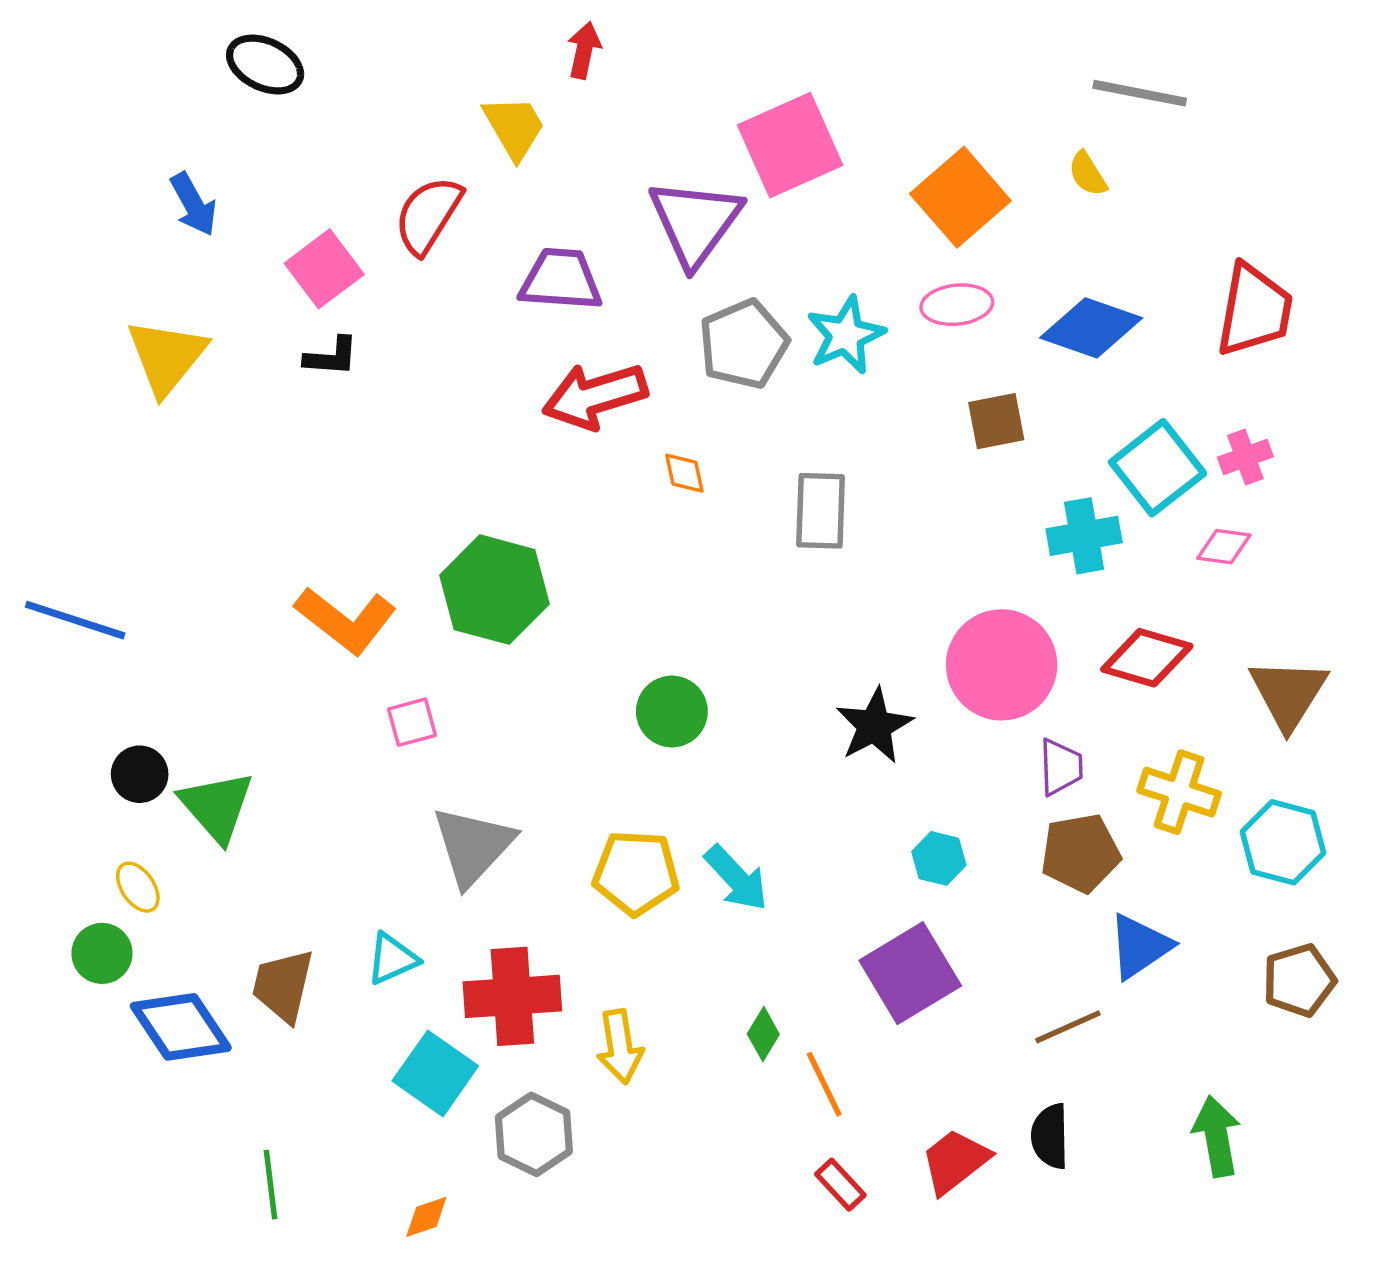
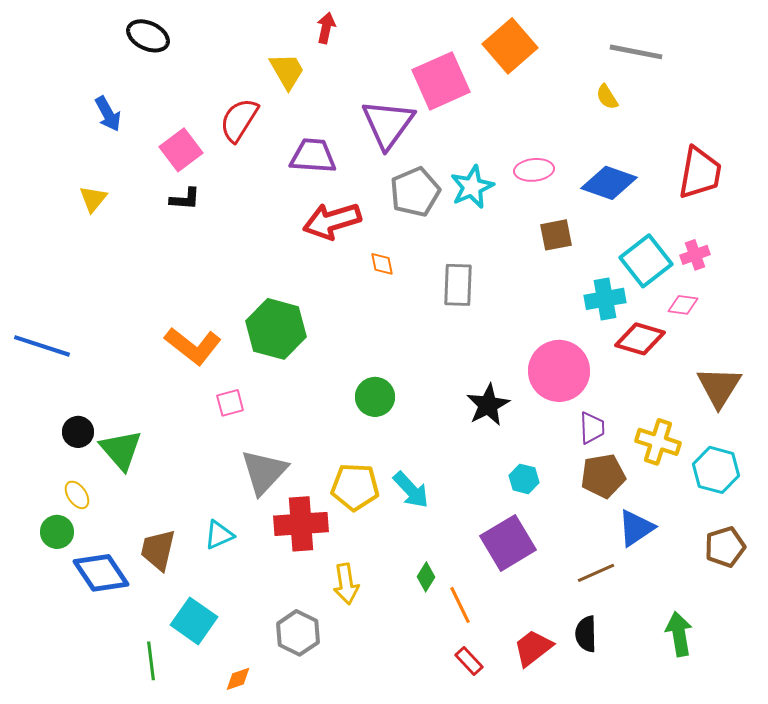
orange square: (960, 197) -> (510, 46), moved
yellow triangle: (166, 357) -> (93, 199), size x0.6
red diamond: (1147, 658) -> (640, 339), moved
red cross: (512, 996) -> (301, 524), moved
cyan square: (435, 1073) -> (194, 621), moved

